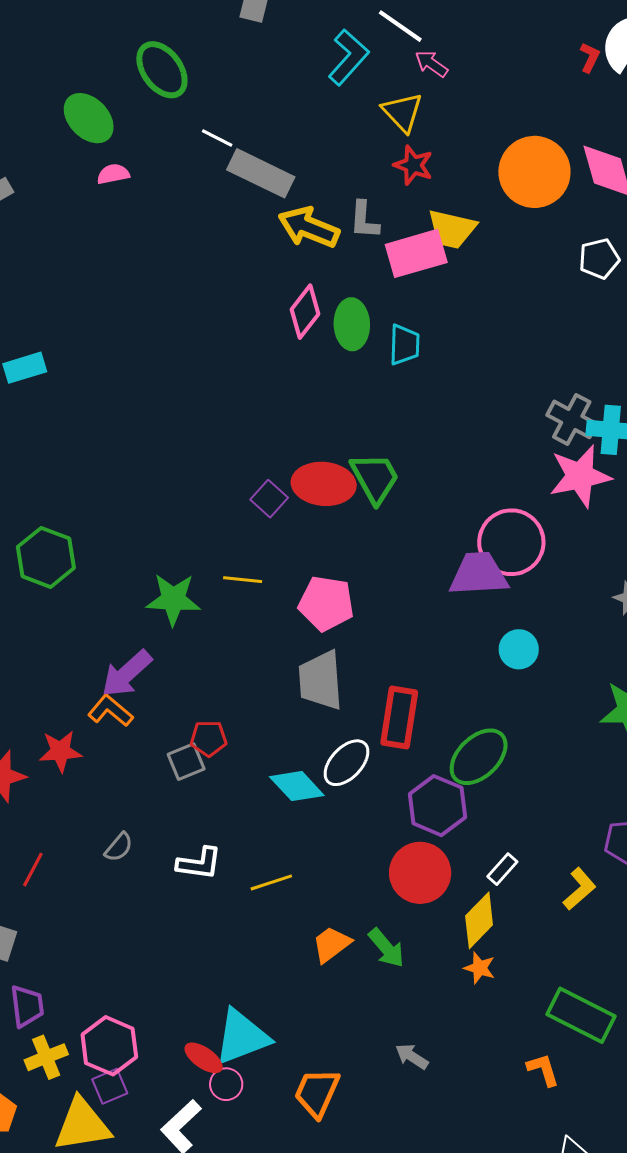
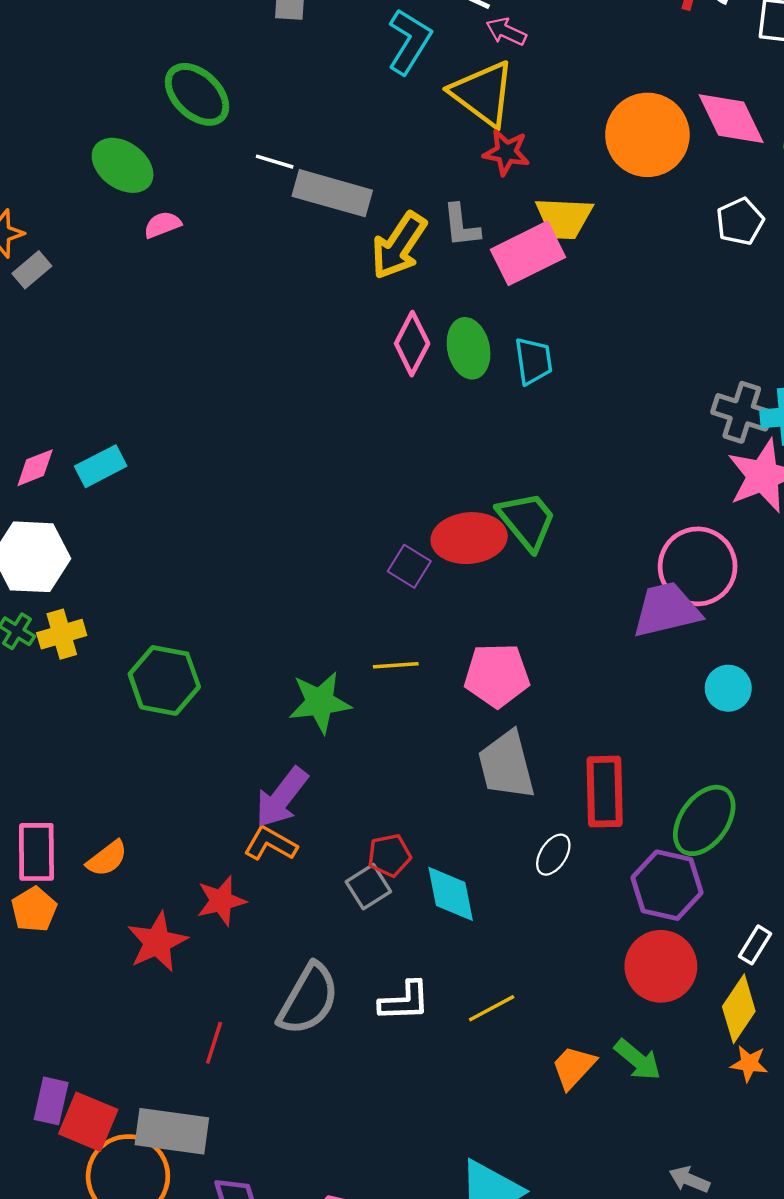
yellow triangle: (402, 112) -> (483, 93), size x1.4
yellow arrow: (309, 227) -> (399, 246), turned -68
white ellipse: (347, 763) -> (553, 855), size x0.7
cyan diamond: (297, 786) -> (451, 894), moved, turned 42
gray semicircle: (119, 847) -> (308, 999), size x2.0

